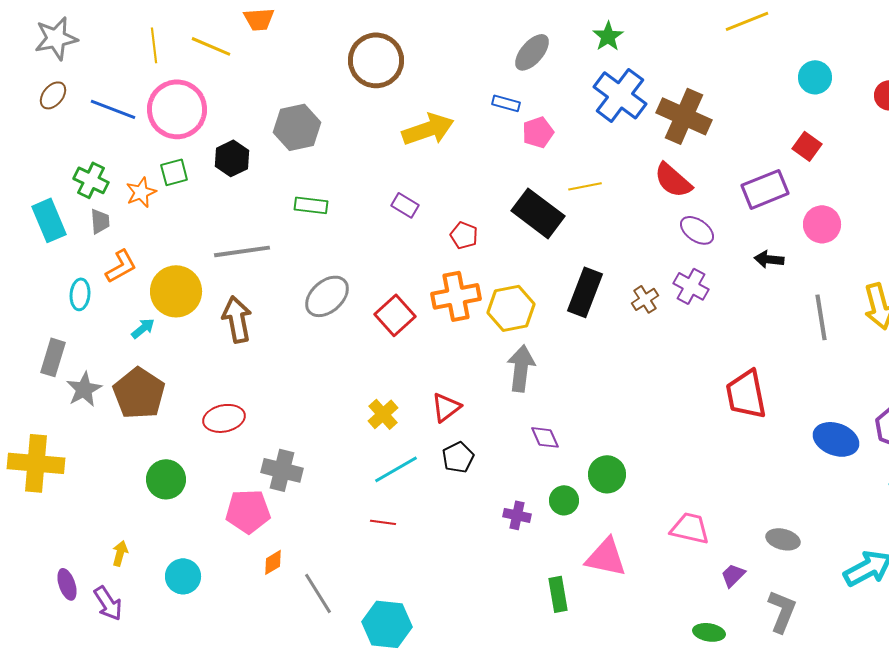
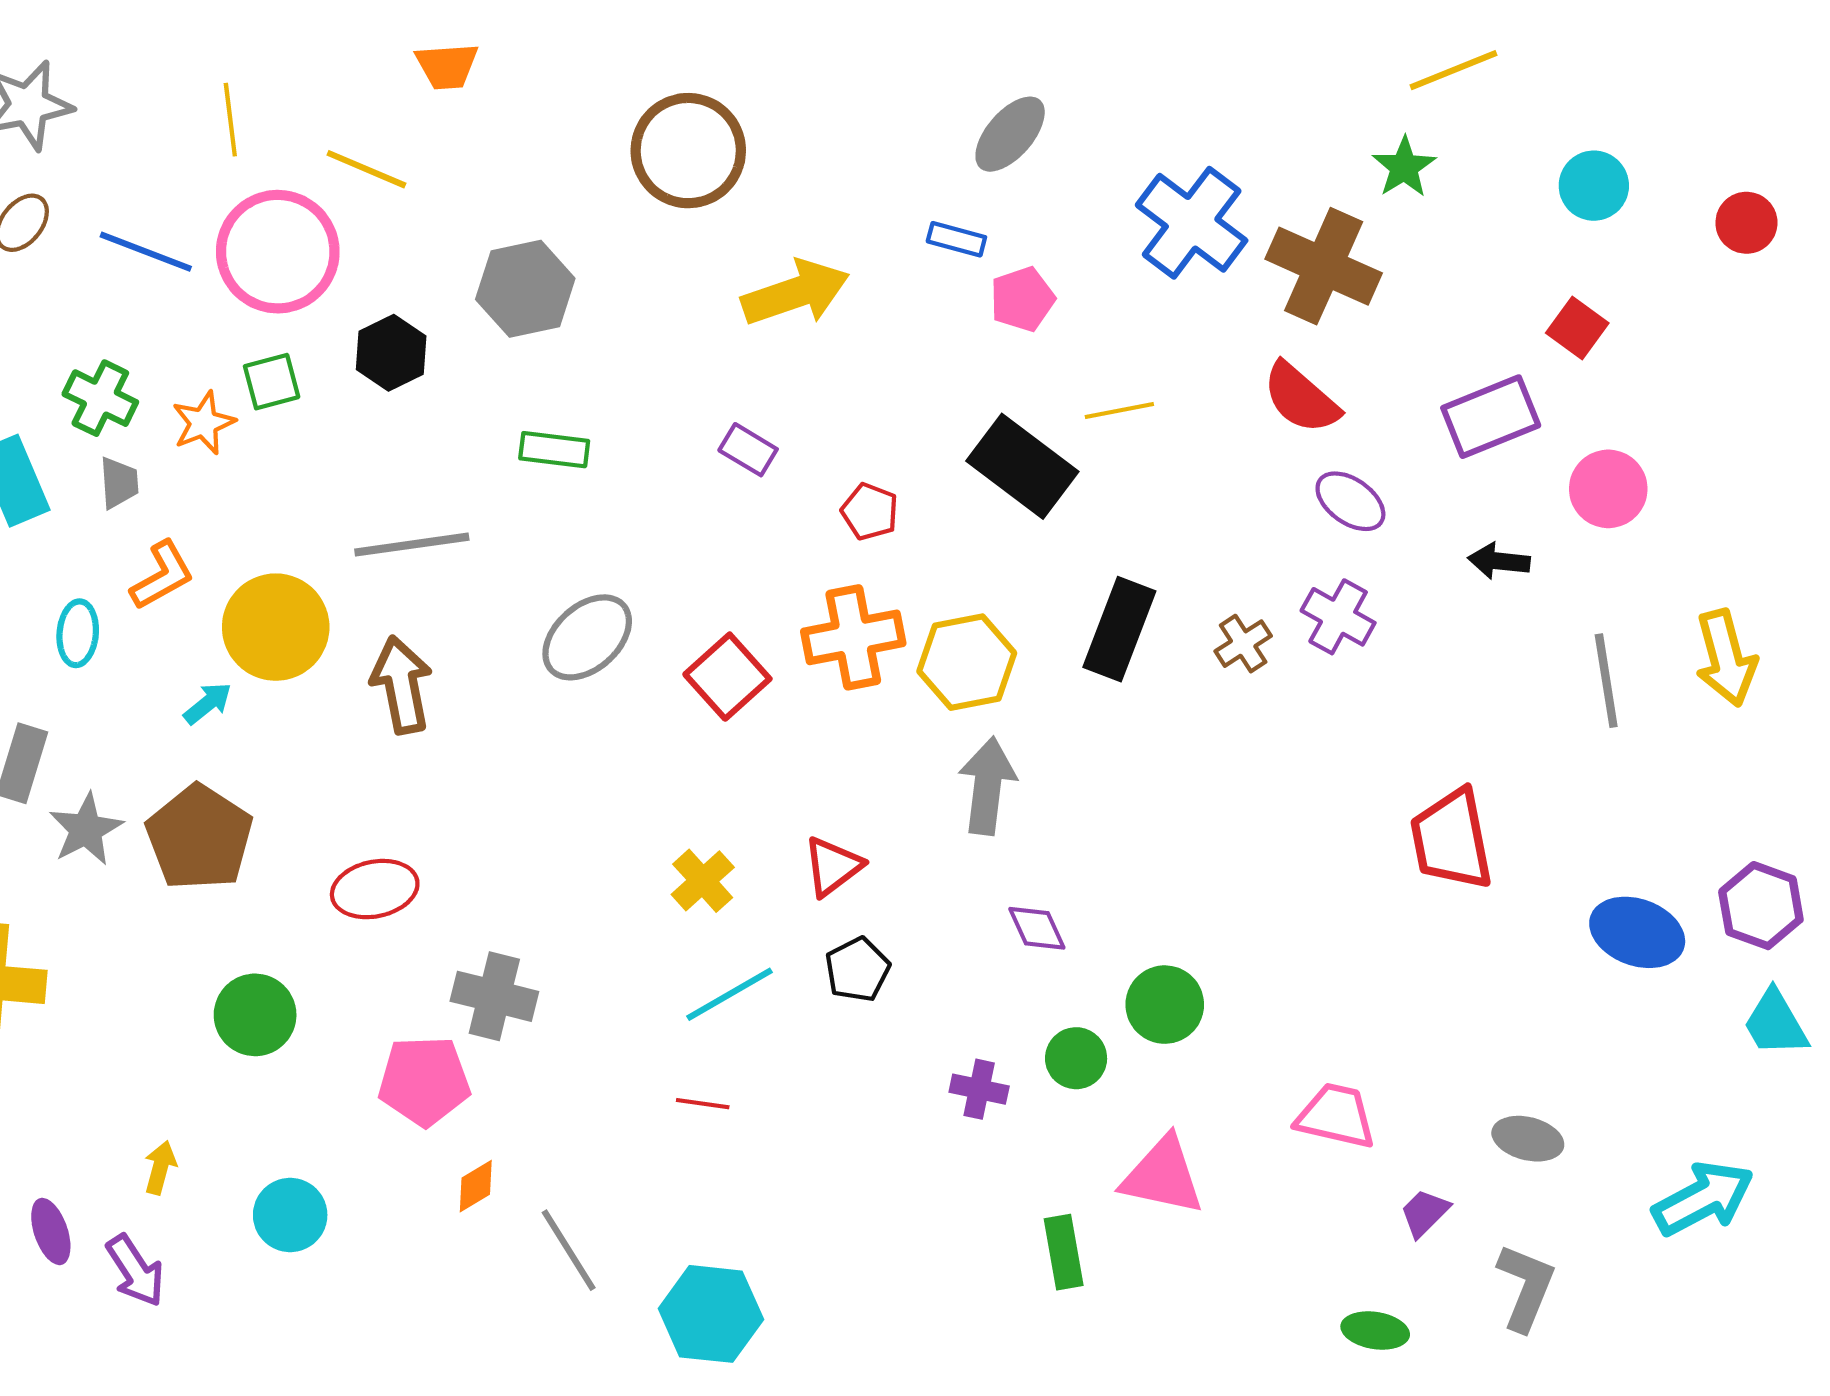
green star: (608, 36) -> (1404, 167), moved
yellow line: (211, 46) -> (366, 169), moved

